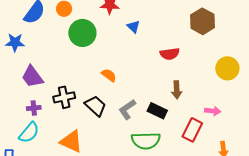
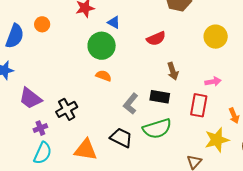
green circle: (82, 33) -> (102, 46), moved
black trapezoid: (95, 106) -> (121, 138), moved

